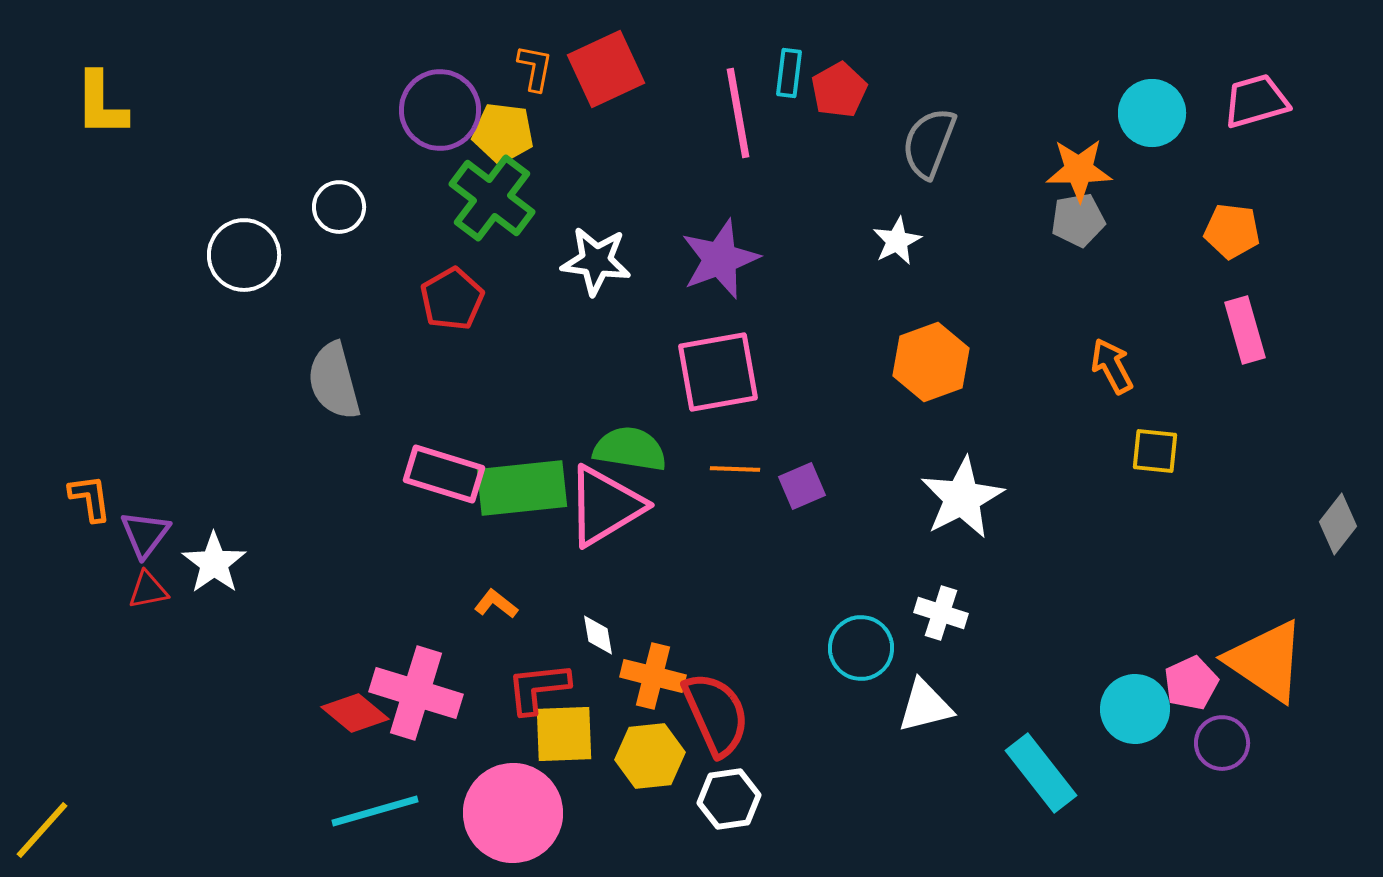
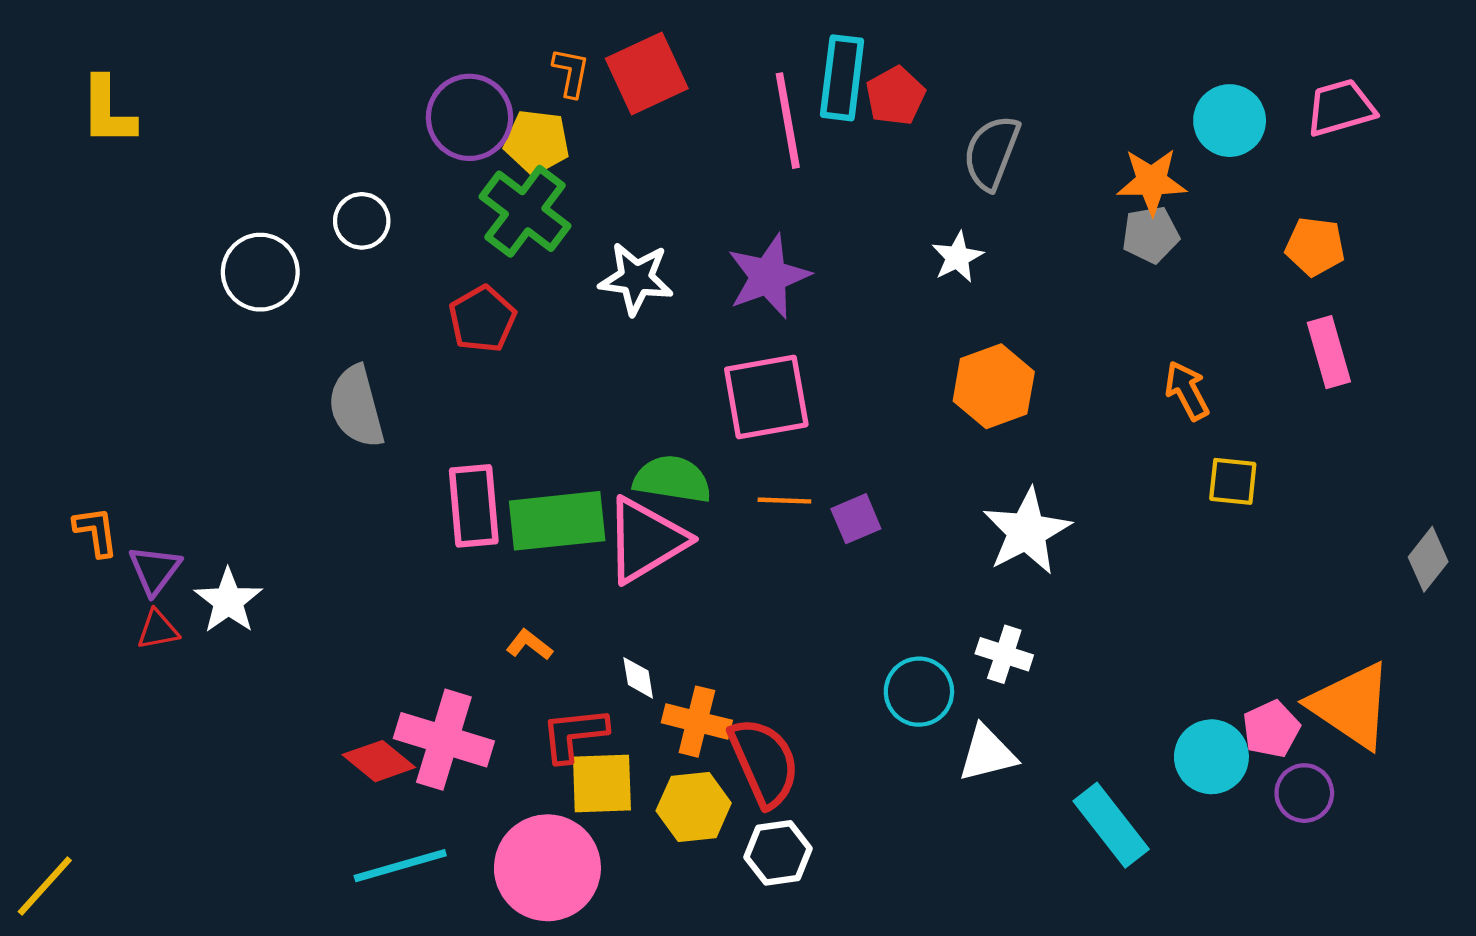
cyan rectangle: (789, 73) -> (842, 78), size x1.6
pink rectangle: (444, 474) -> (474, 506), turned 68

